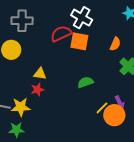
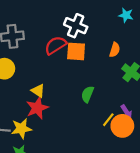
yellow triangle: (40, 74) -> (38, 91), turned 32
green semicircle: (85, 82) -> (87, 94), turned -42
red star: (37, 90) -> (37, 108), size x1.5

